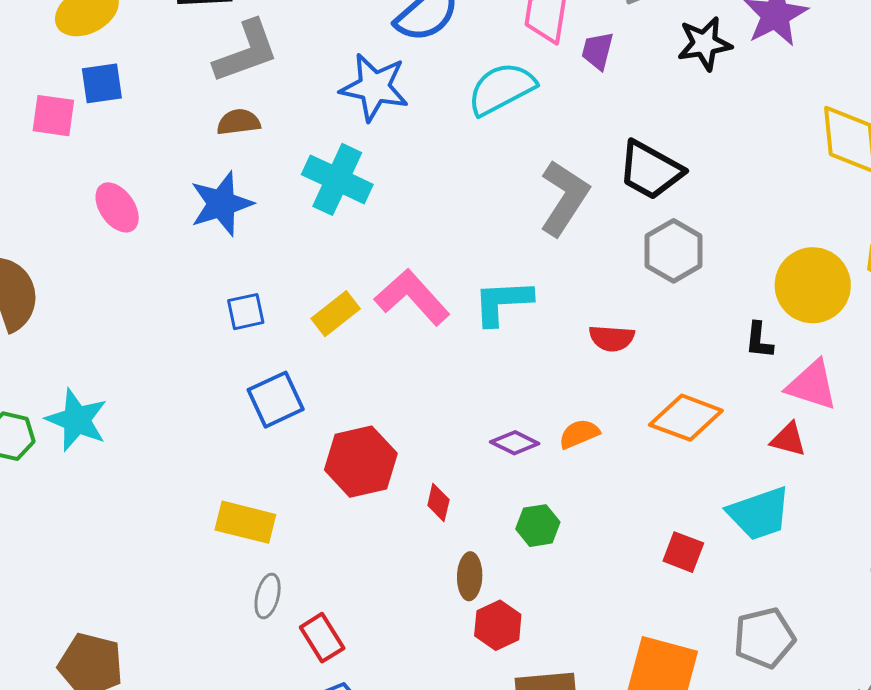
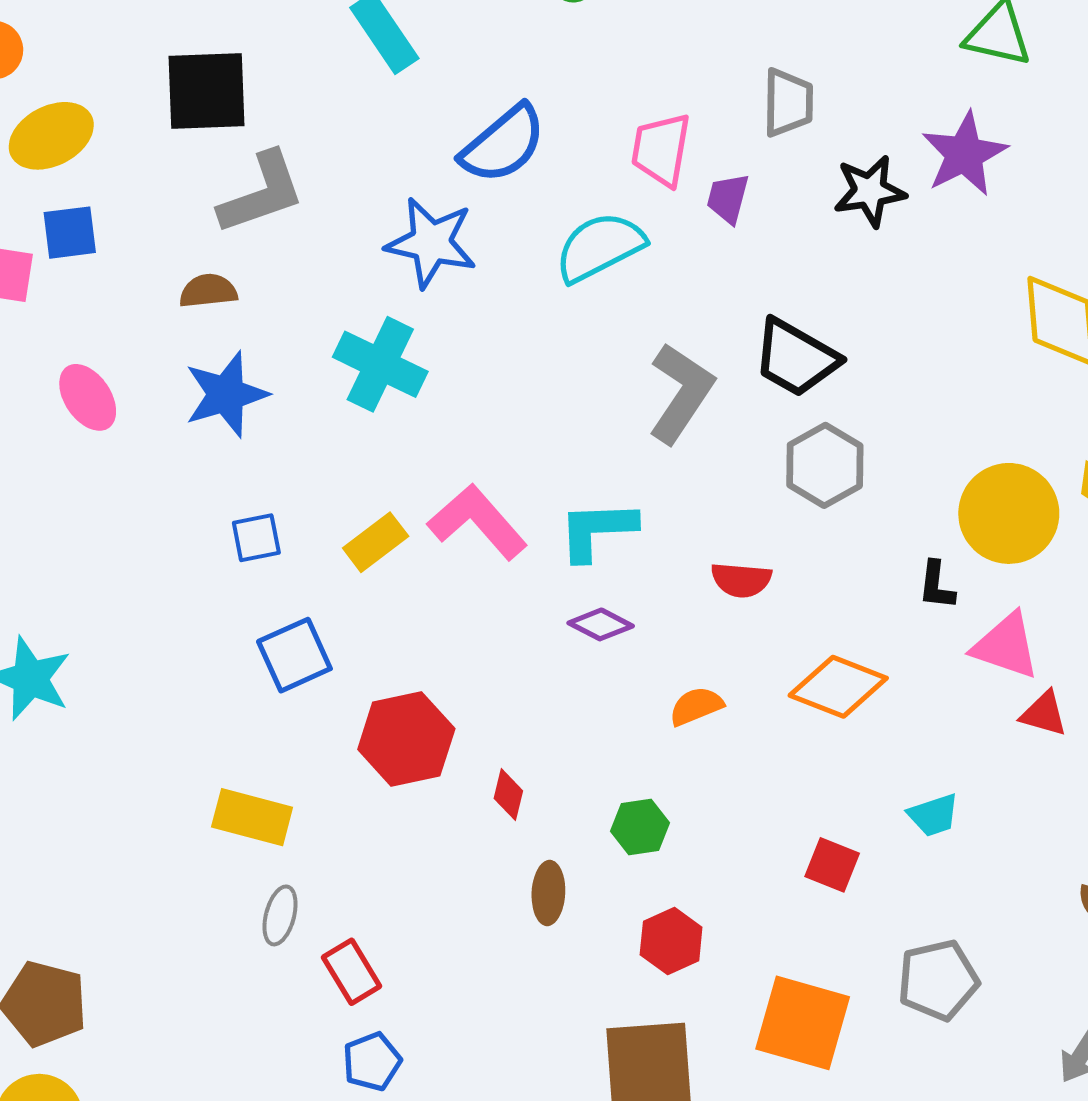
brown semicircle: (239, 122) -> (208, 291), moved
red triangle: (788, 439) -> (1044, 714), moved
purple diamond: (515, 443) -> (601, 624), moved
cyan trapezoid: (759, 513) -> (934, 815), size x0.6
red hexagon: (498, 625) -> (671, 941), moved

